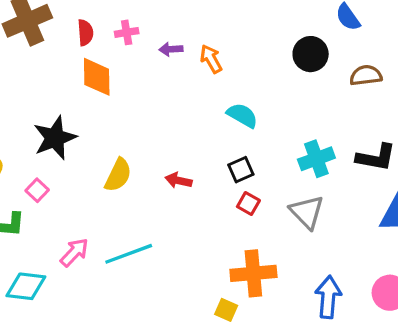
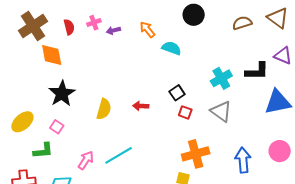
purple arrow: (171, 49) -> (113, 30), moved
black circle: (311, 54) -> (194, 15), moved
orange diamond: (97, 77) -> (52, 55), moved
cyan semicircle: (242, 115) -> (171, 48), moved

